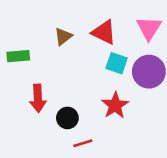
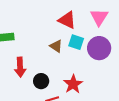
brown triangle: (63, 37) -> (56, 46), moved, turned -48
red star: (115, 105) -> (73, 84), moved

